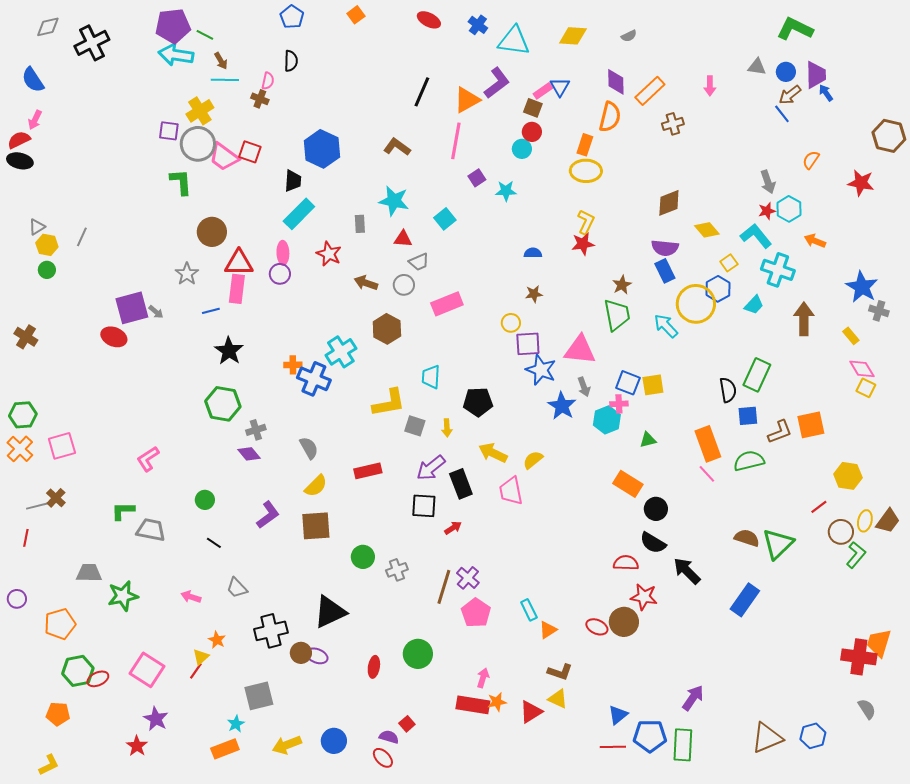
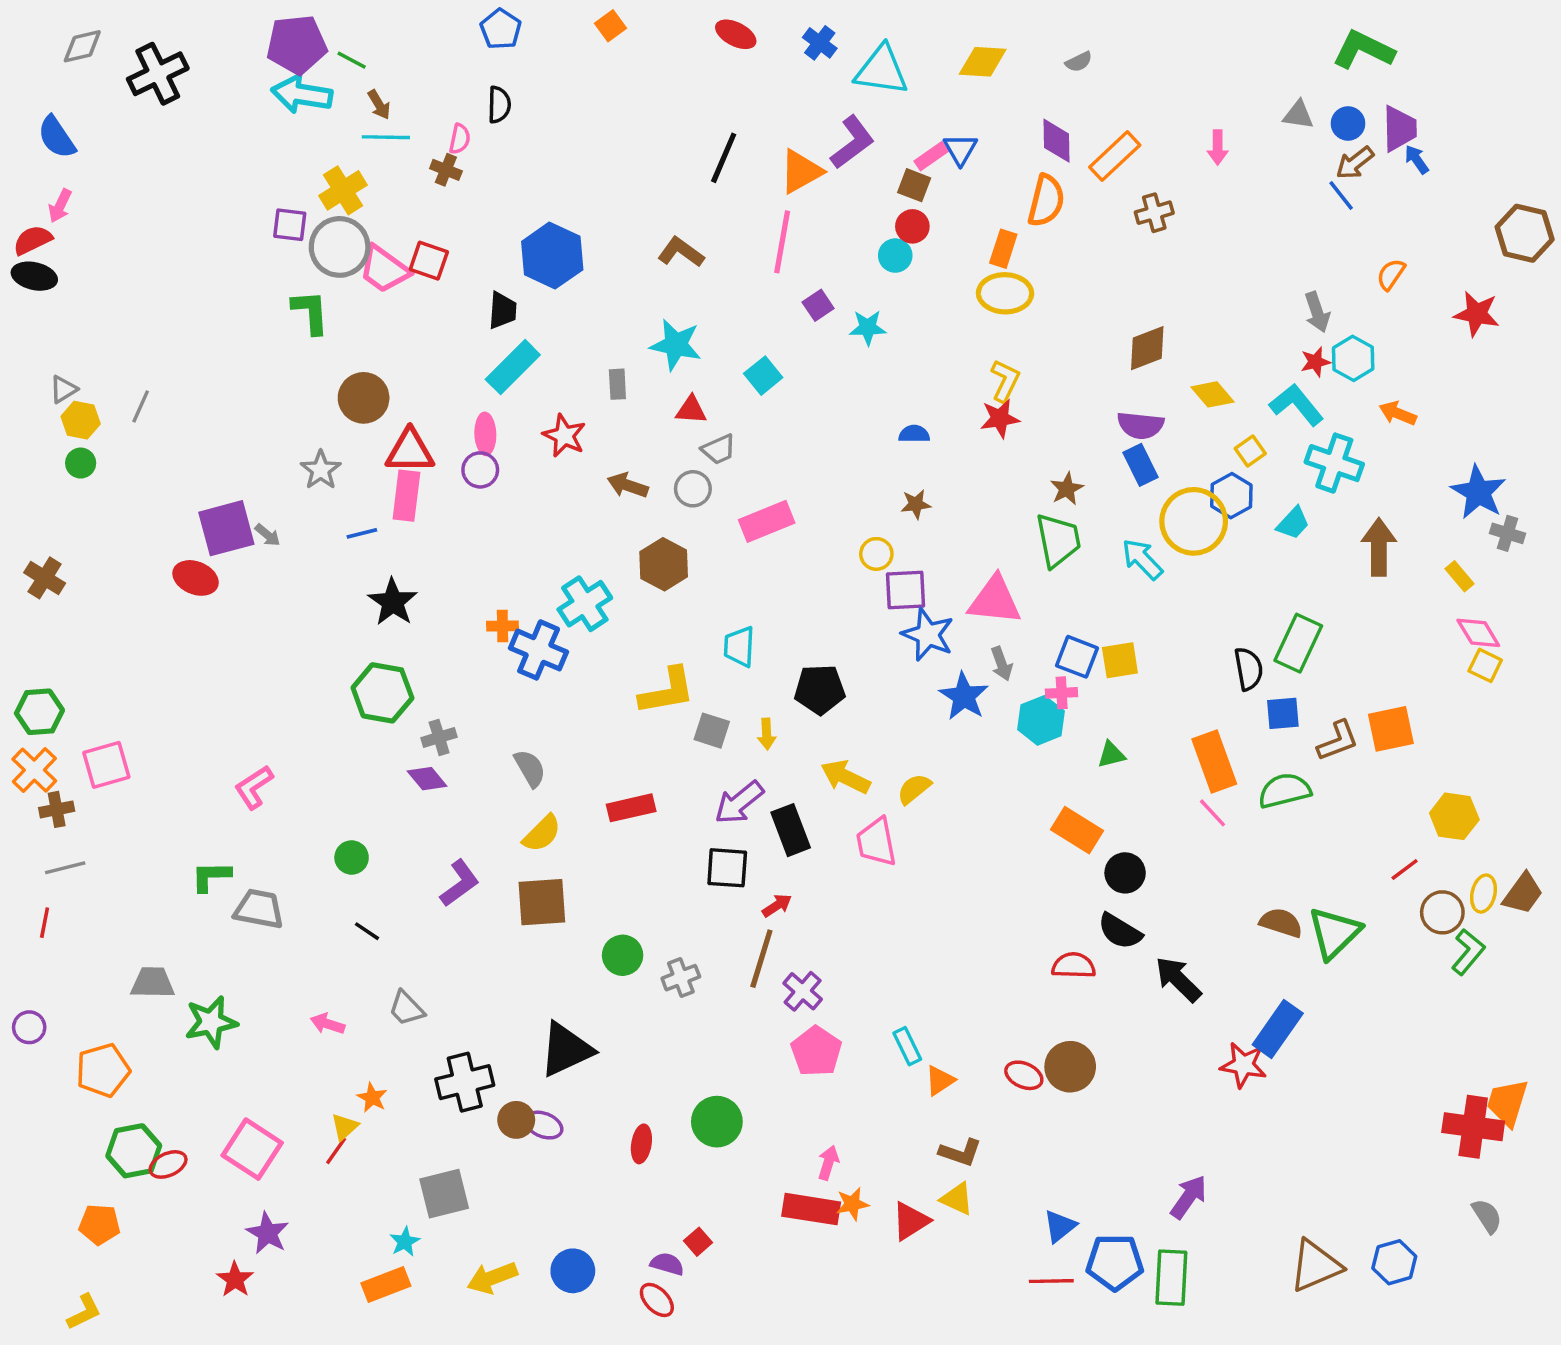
brown cross: (56, 498) -> (57, 809), moved, turned 36
brown line: (444, 587) -> (761, 959), moved
red star: (644, 597) -> (1243, 1065), moved

